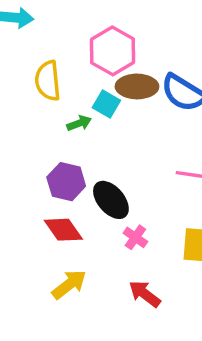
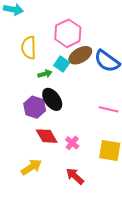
brown ellipse: (137, 86) -> (80, 55), turned -35
black ellipse: (111, 200) -> (52, 99), moved
red diamond: (63, 230) -> (47, 136), moved

